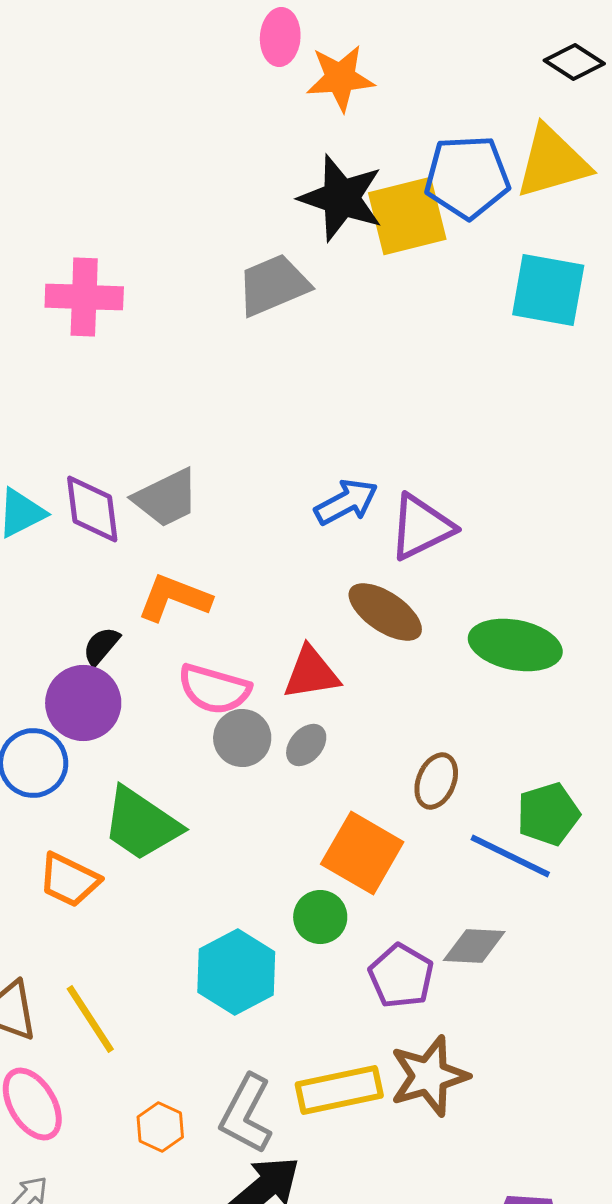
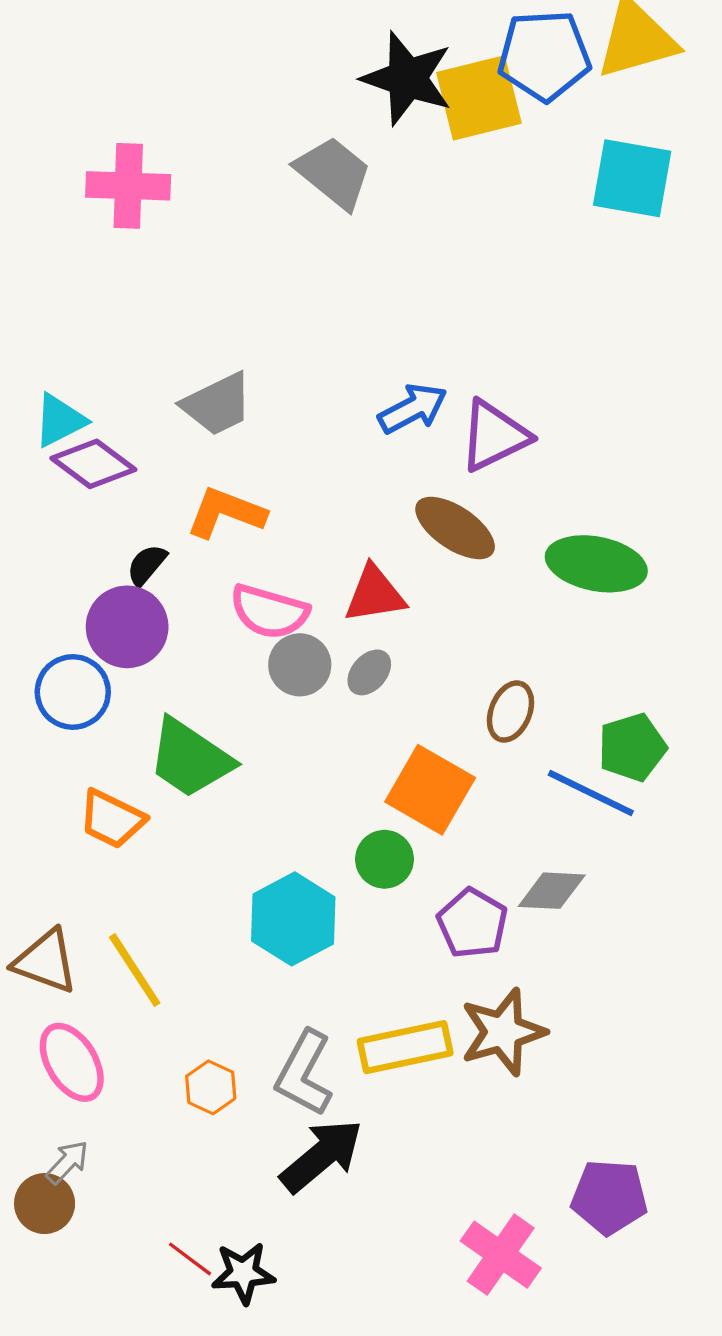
gray trapezoid: (273, 285) -> (333, 173), turned 62
purple diamond: (92, 509) -> (93, 464), moved, turned -46

